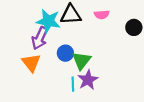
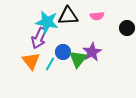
purple star: (88, 80) -> (92, 52), moved
cyan line: (73, 84) -> (50, 64), moved, turned 32

